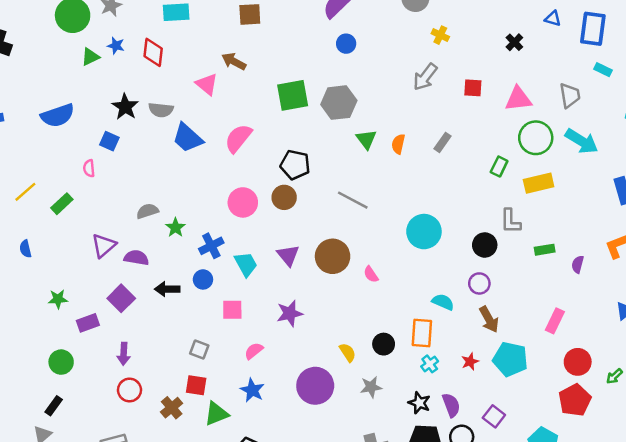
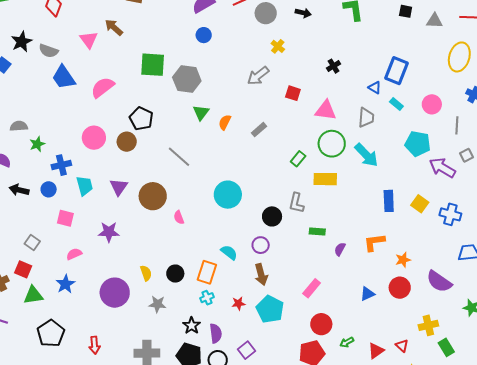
blue triangle: (553, 18) -> (375, 88), moved

